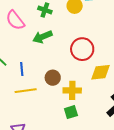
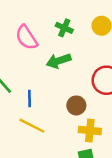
brown circle: (53, 78) -> (76, 105), moved
yellow line: (26, 91) -> (32, 126), turned 30

